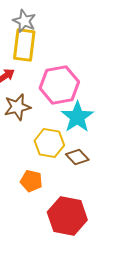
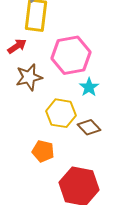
cyan star: (77, 117) -> (89, 87), size x0.6

